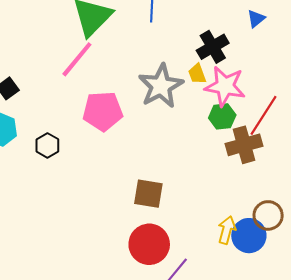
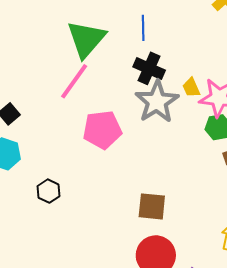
black cross: (213, 47) -> (149, 68), moved, turned -32
black hexagon: (47, 145) -> (49, 191), moved

